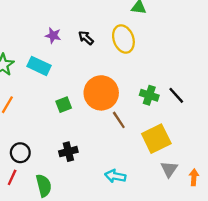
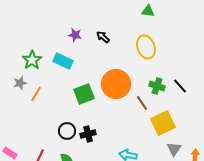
yellow ellipse: (123, 39) -> (146, 47), moved
green square: (64, 105) -> (84, 94), size x1.5
brown line: (119, 120) -> (142, 103), moved
black circle: (20, 153) -> (67, 131), moved

